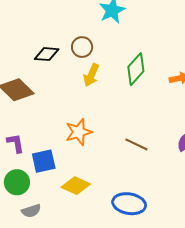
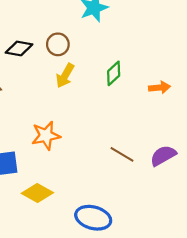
green diamond: (136, 69) -> (114, 73), size x0.7
brown line: (136, 144) -> (122, 154), moved

